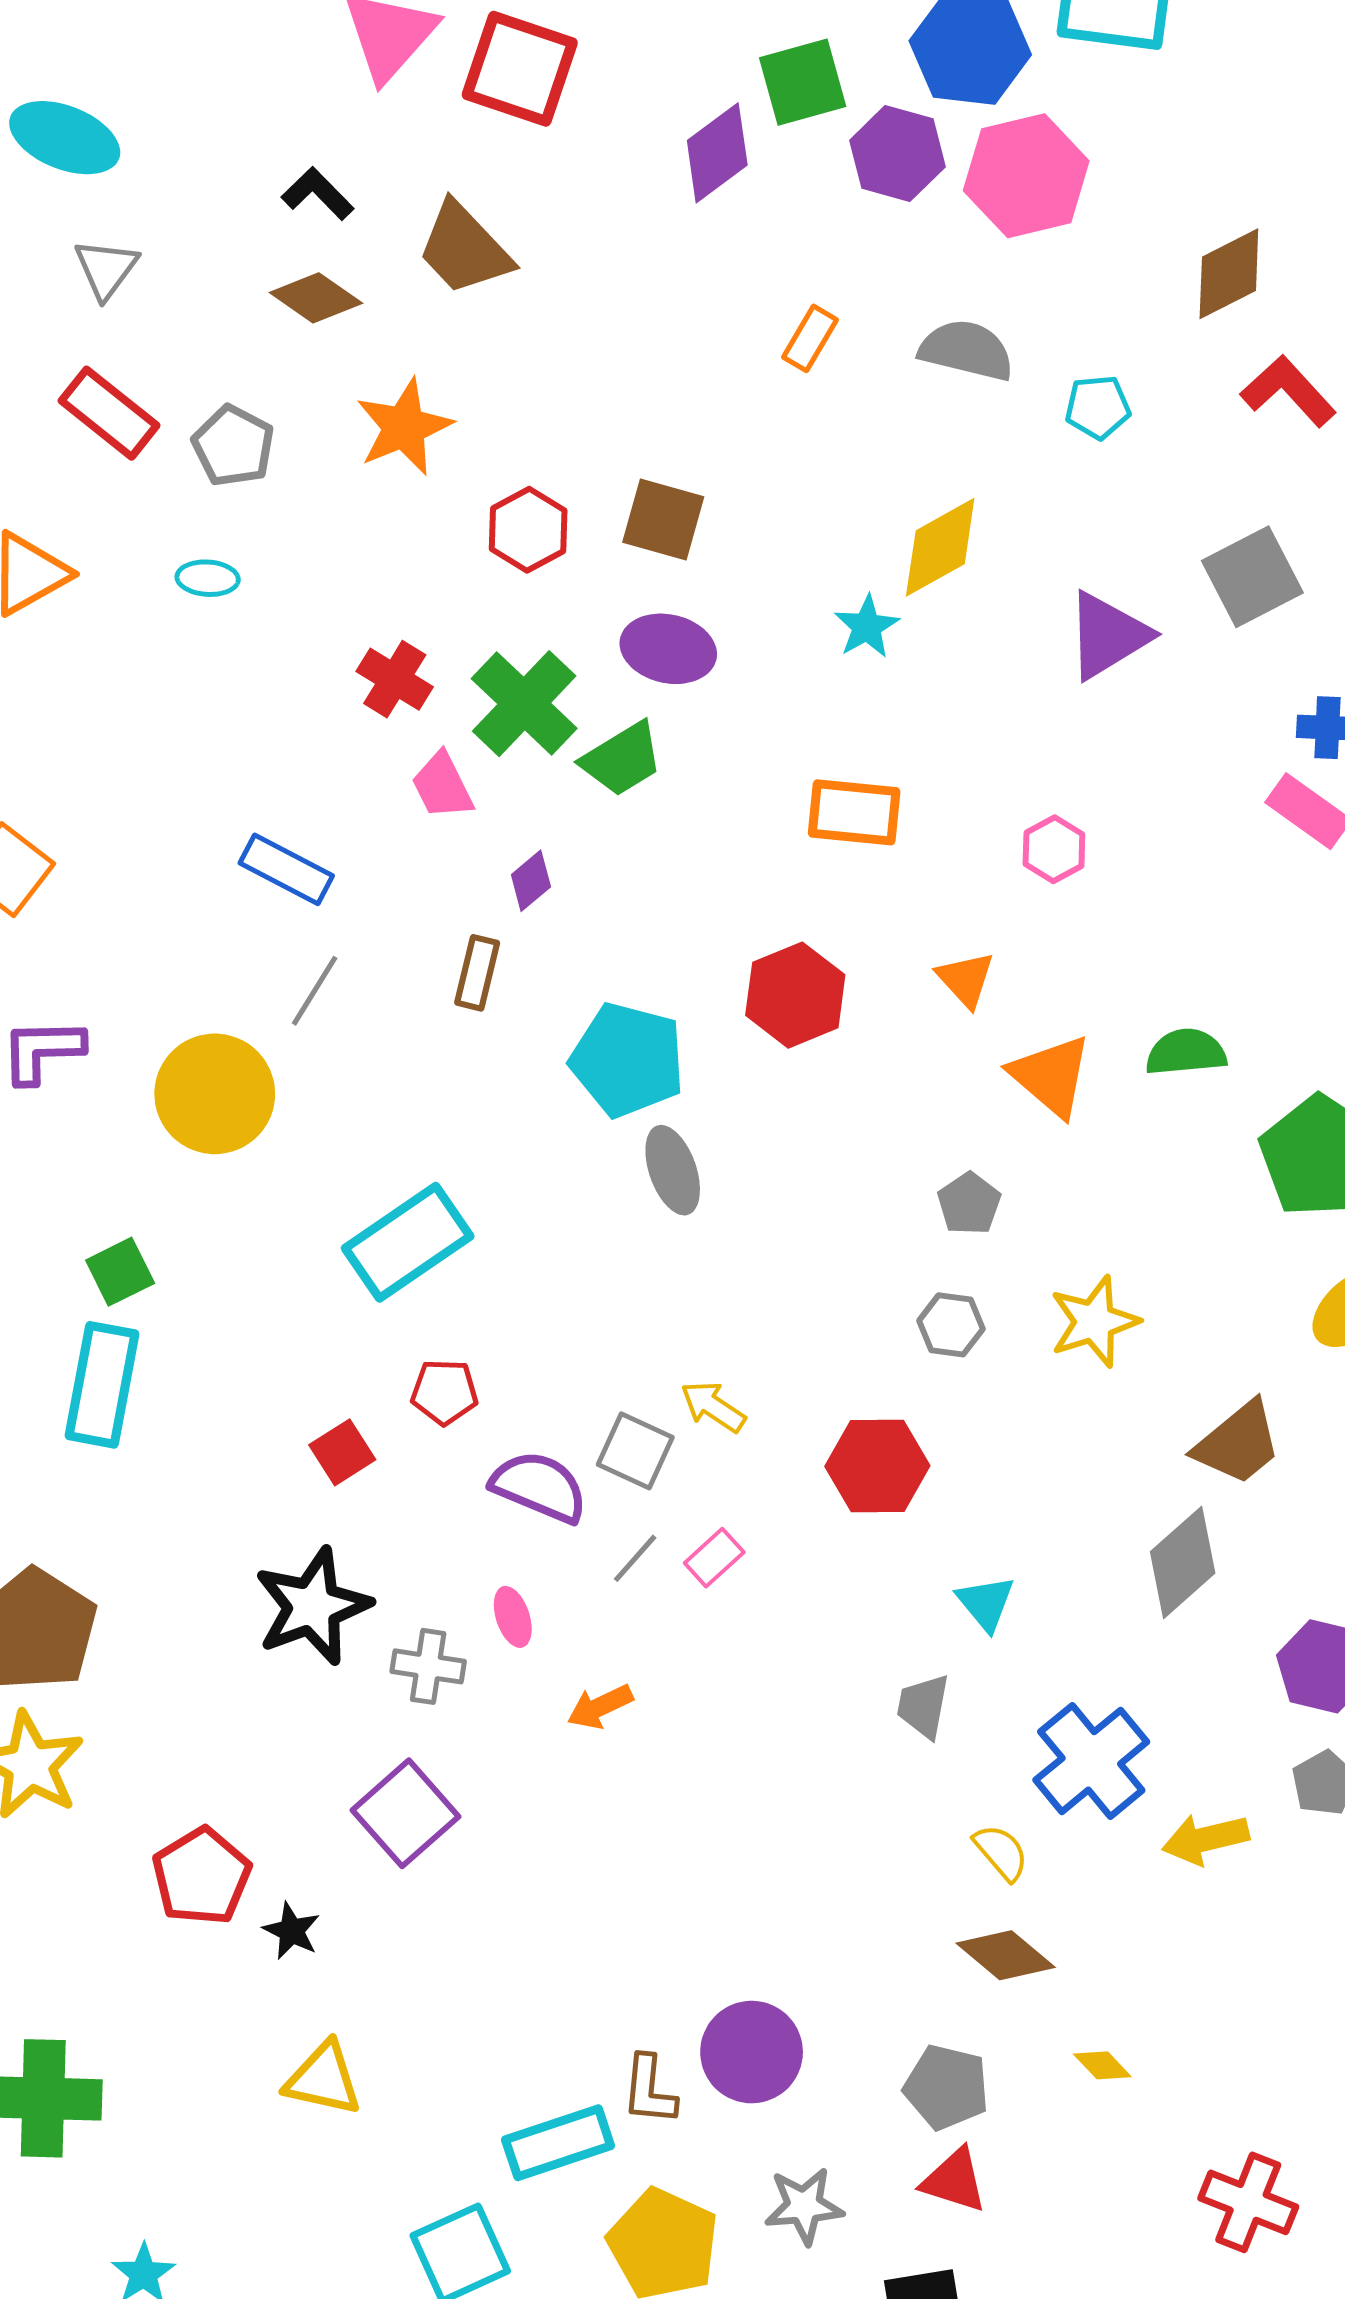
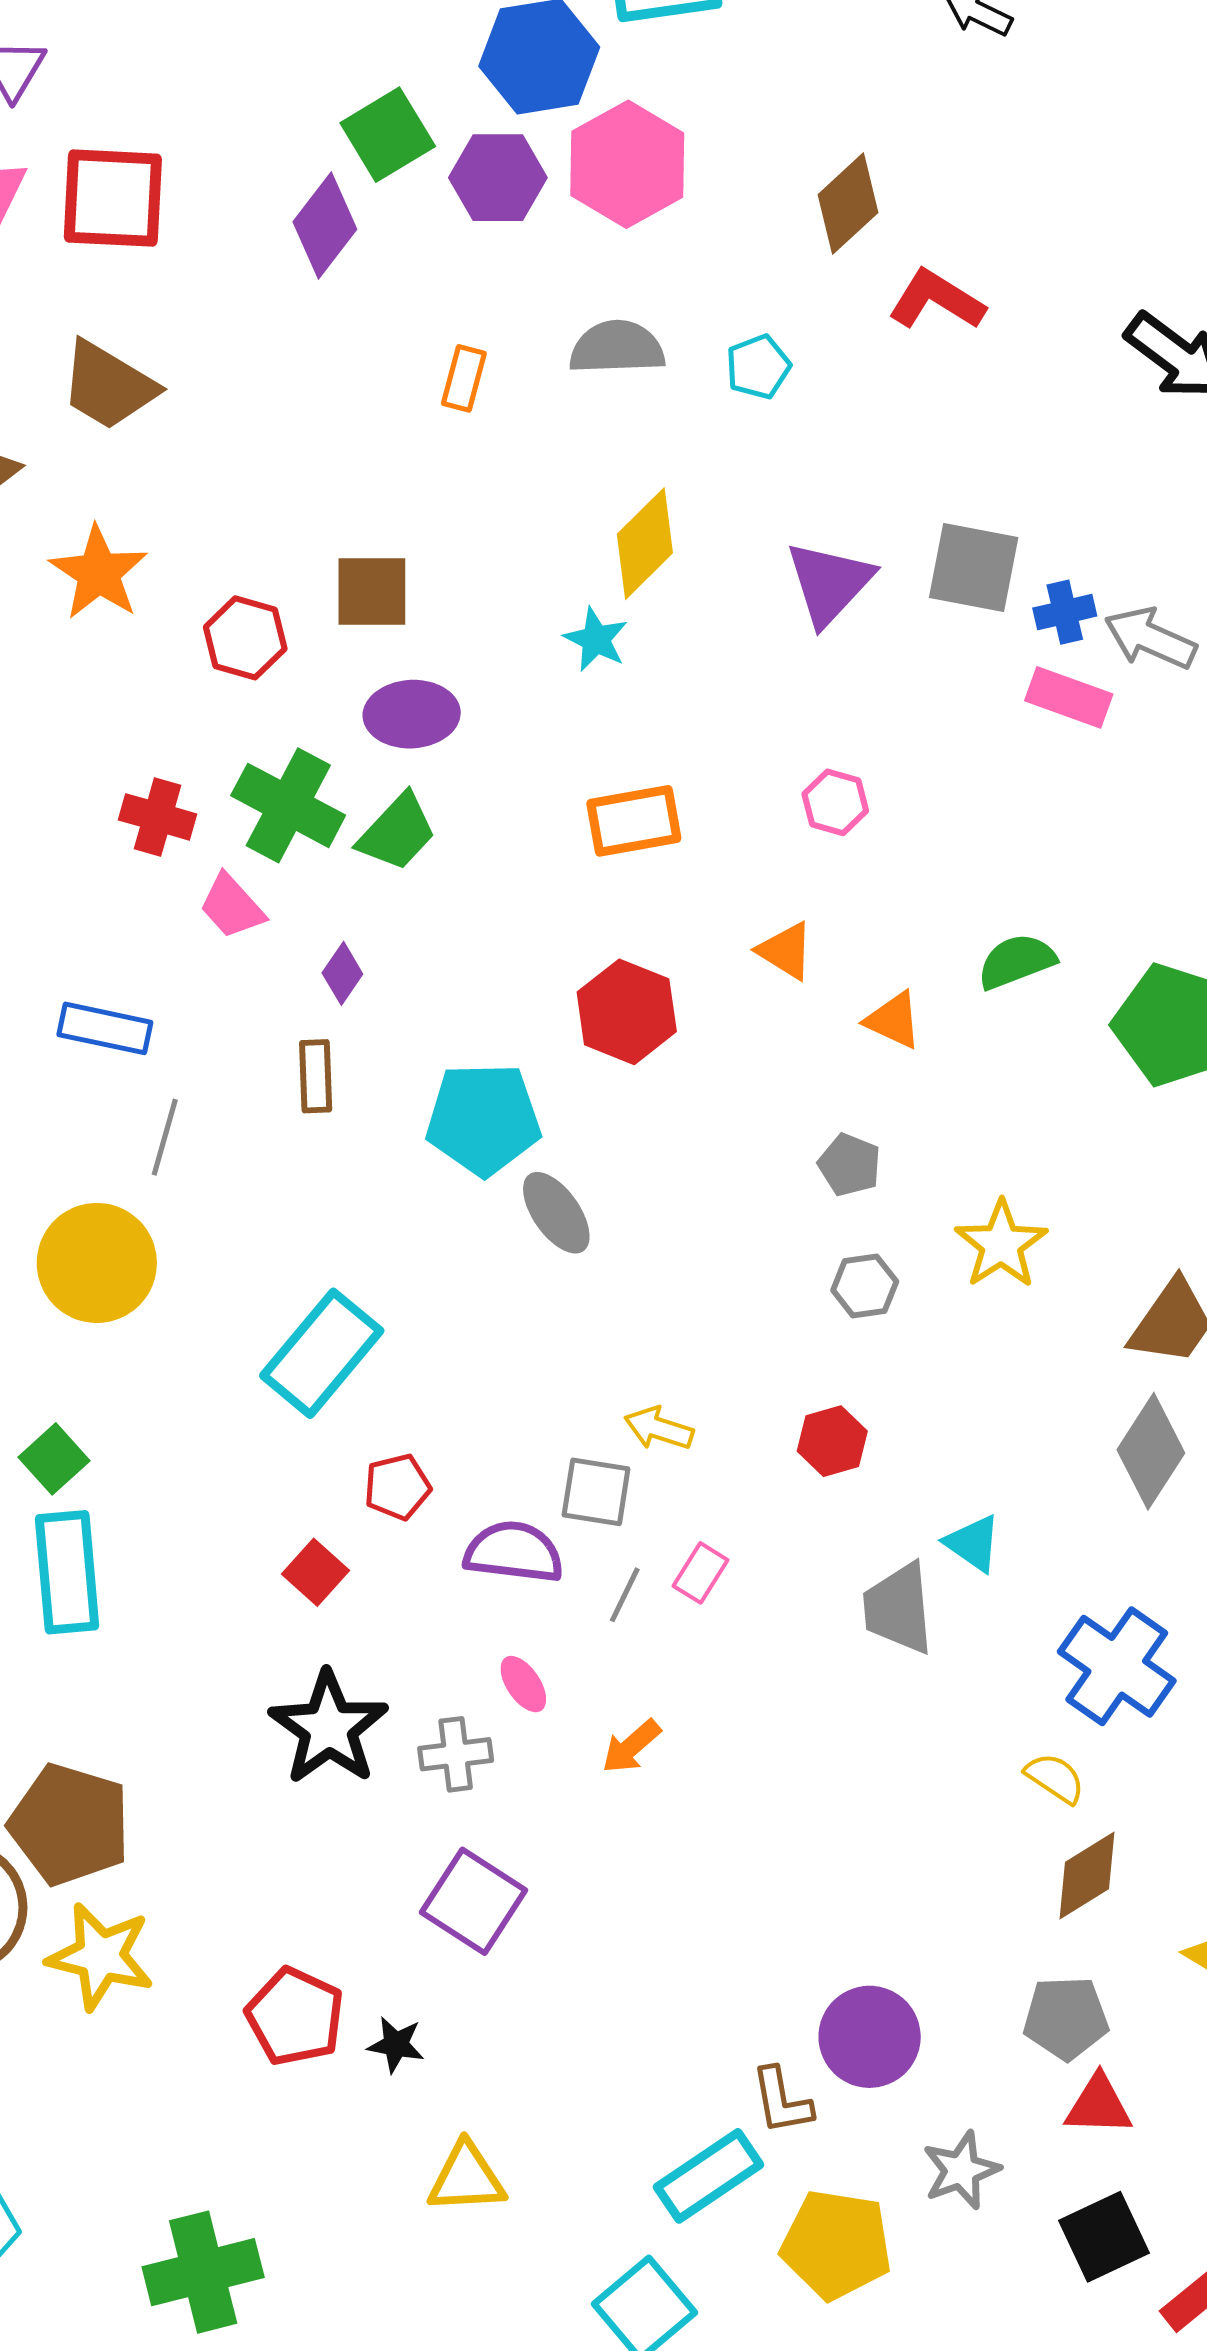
gray square: (1252, 577) -> (974, 567), moved, turned -36
orange triangle: (1051, 1076) -> (894, 1020), size x0.7
red hexagon: (877, 1466) -> (832, 1441), size x0.7
gray trapezoid: (923, 1706) -> (898, 1608), moved, size x1.4
brown diamond: (1006, 1955) -> (1087, 1876), turned -56

